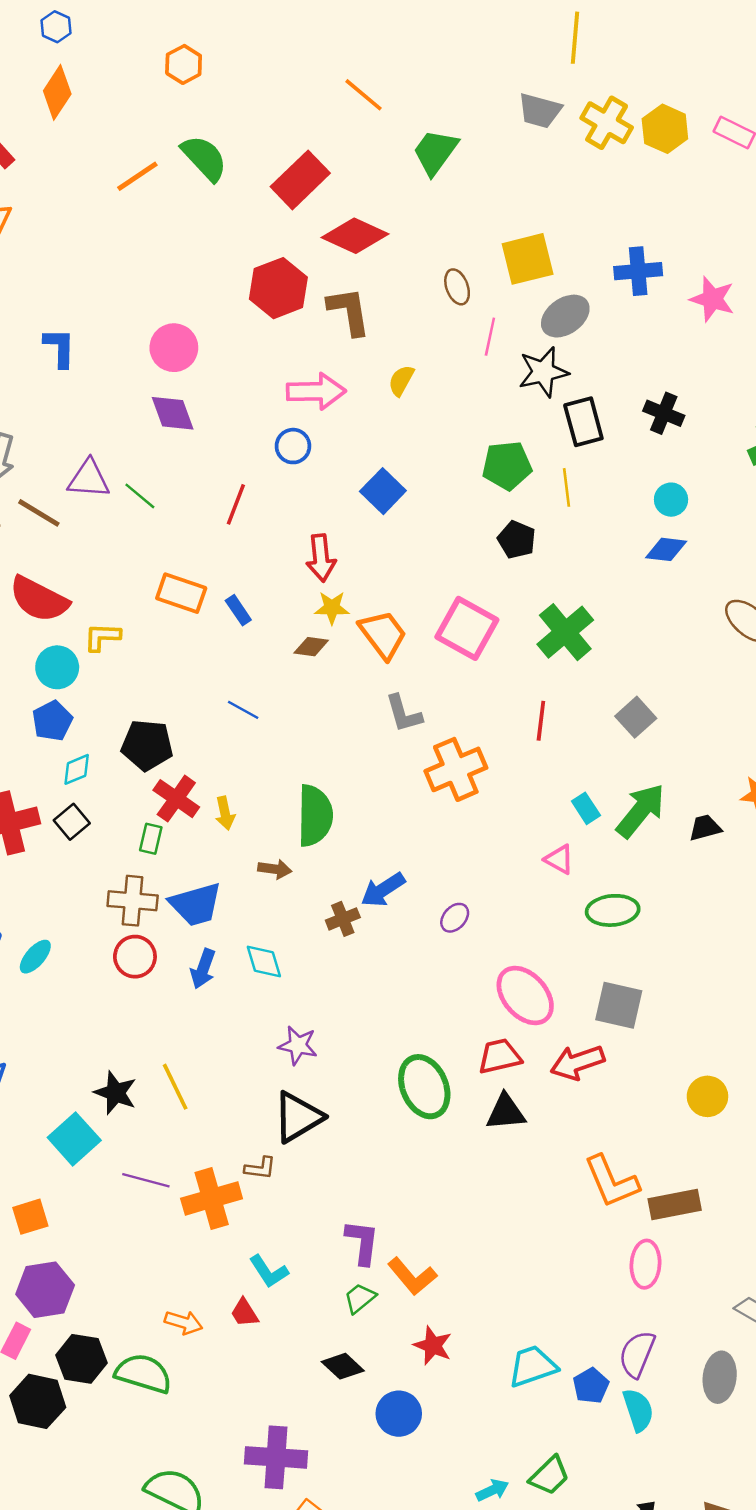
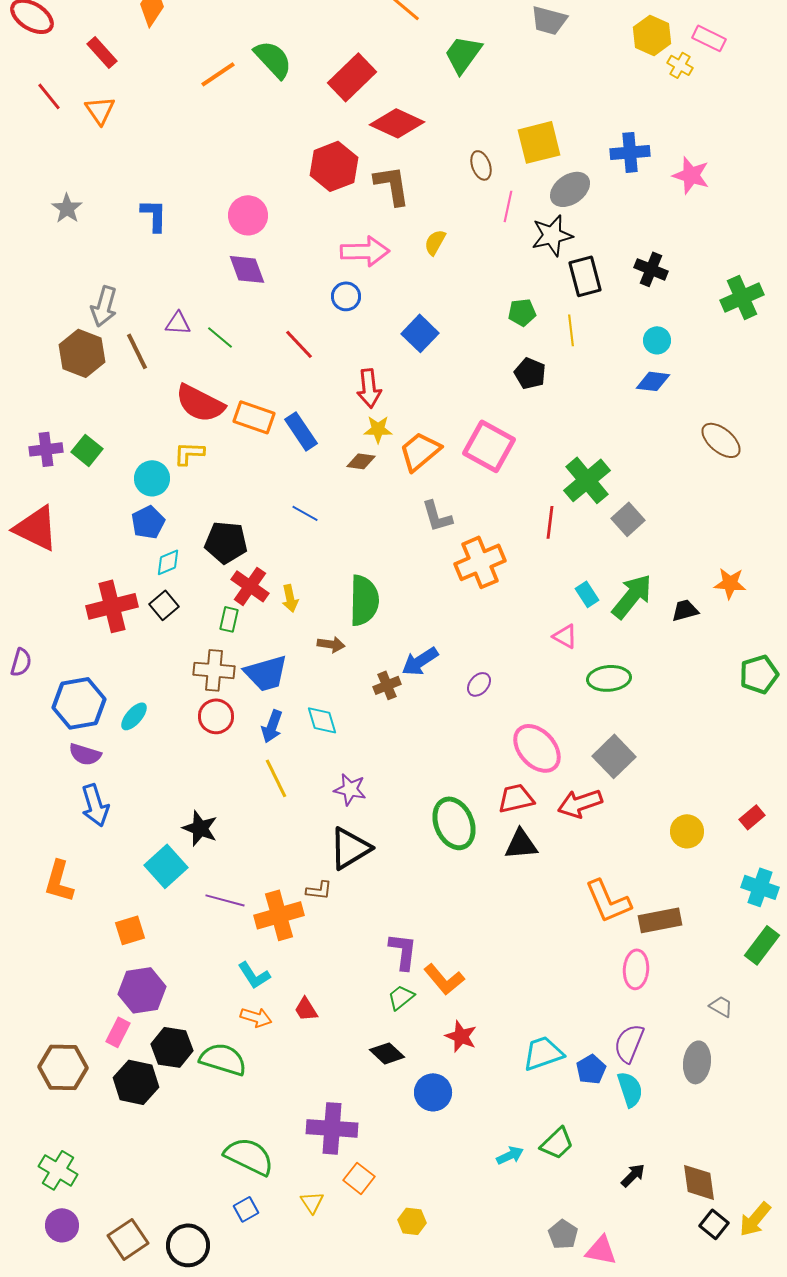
yellow cross: (607, 123) -> (680, 65), moved, size x0.6
green pentagon: (507, 466) -> (522, 312), size x0.7
purple triangle: (89, 479) -> (178, 323), size x0.7
red line: (236, 504) -> (299, 344), turned -64
brown line: (39, 513) -> (137, 351), turned 33
red semicircle: (39, 599) -> (200, 403), moved
blue rectangle: (238, 610) -> (301, 431), size x1.5
green cross: (565, 632) -> (587, 480), moved
orange trapezoid: (383, 634) -> (420, 451), turned -93
gray square: (619, 1005) -> (614, 756), turned 33
yellow line: (175, 1087) -> (276, 778), moved
cyan L-shape: (269, 1271) -> (254, 975), moved

